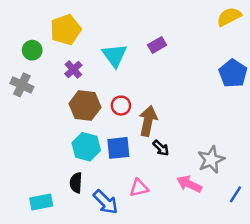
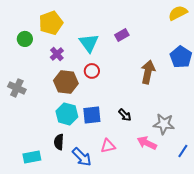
gray cross: (22, 85) -> (17, 88), moved
red circle: (121, 106) -> (92, 71), moved
brown arrow: (148, 121) -> (148, 72), moved
gray star: (211, 160) -> (164, 124), turned 30

